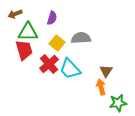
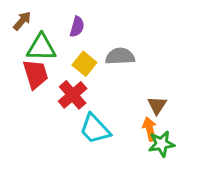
brown arrow: (15, 14) -> (22, 21), turned 152
cyan trapezoid: (70, 69) -> (95, 129), moved
green star: (118, 103) -> (162, 144), moved

